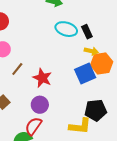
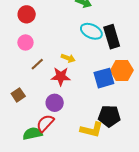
black rectangle: (87, 32) -> (112, 37), size x1.6
yellow arrow: (91, 51) -> (68, 58), moved
red star: (42, 78) -> (61, 76), turned -30

